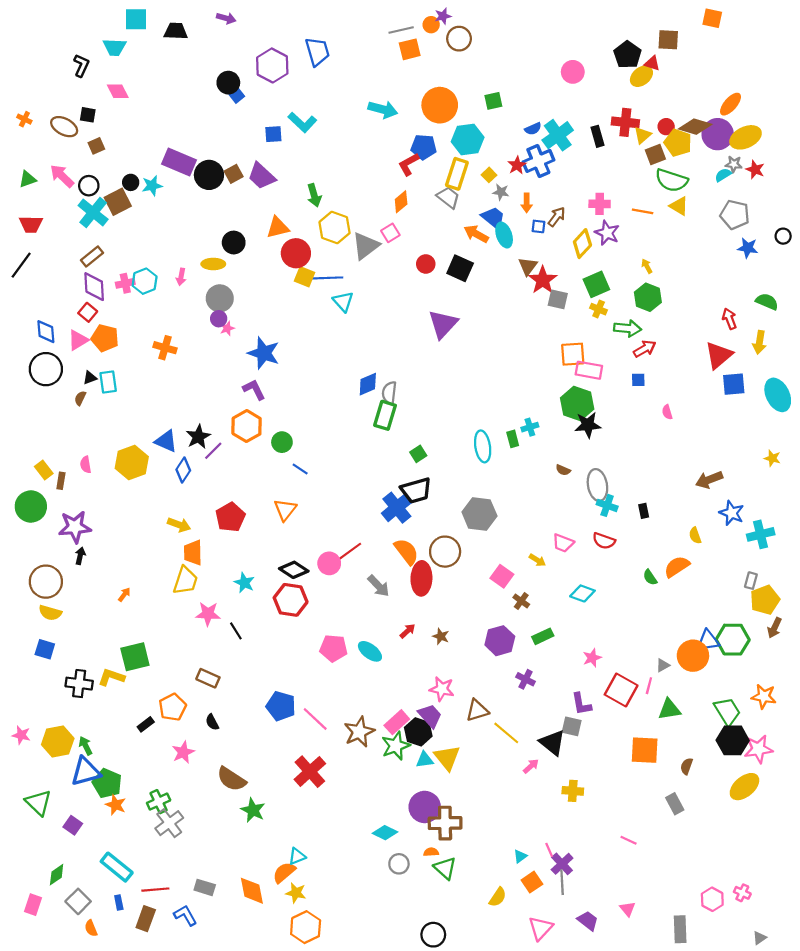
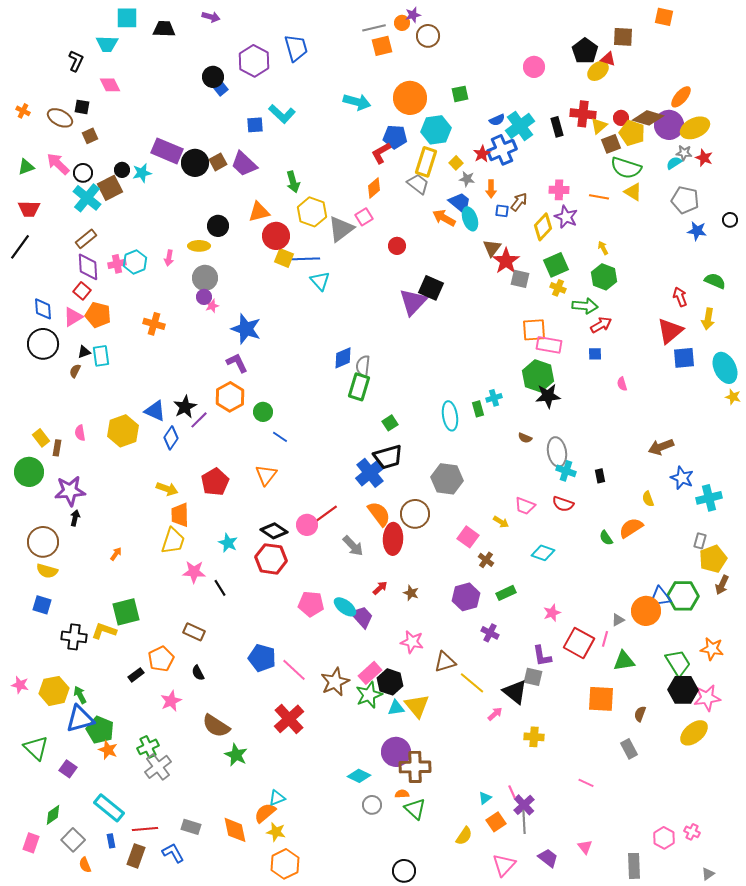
black square: (460, 268) -> (431, 288), moved
yellow star: (772, 458) -> (733, 397), moved
purple trapezoid: (430, 716) -> (362, 617), moved

